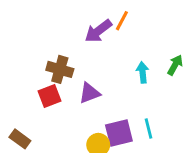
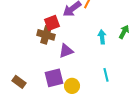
red square: (49, 96) -> (52, 23), moved
purple square: (119, 133) -> (54, 78), moved

